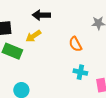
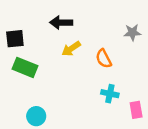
yellow arrow: (33, 36) -> (71, 49), moved

